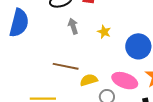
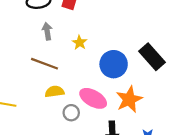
brown line: (66, 66) -> (45, 64), moved

